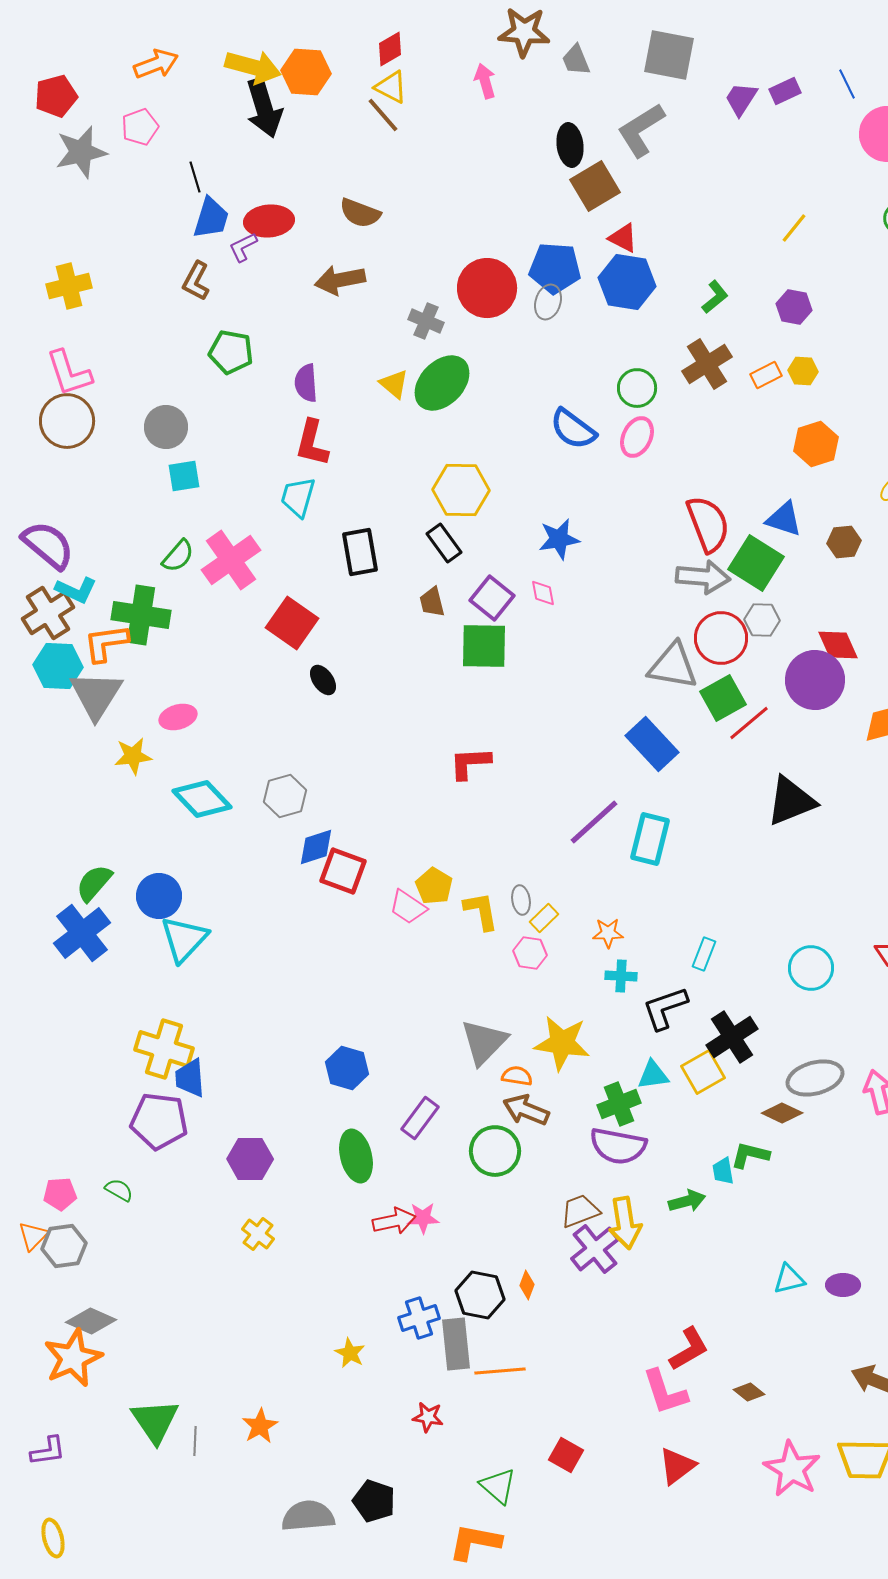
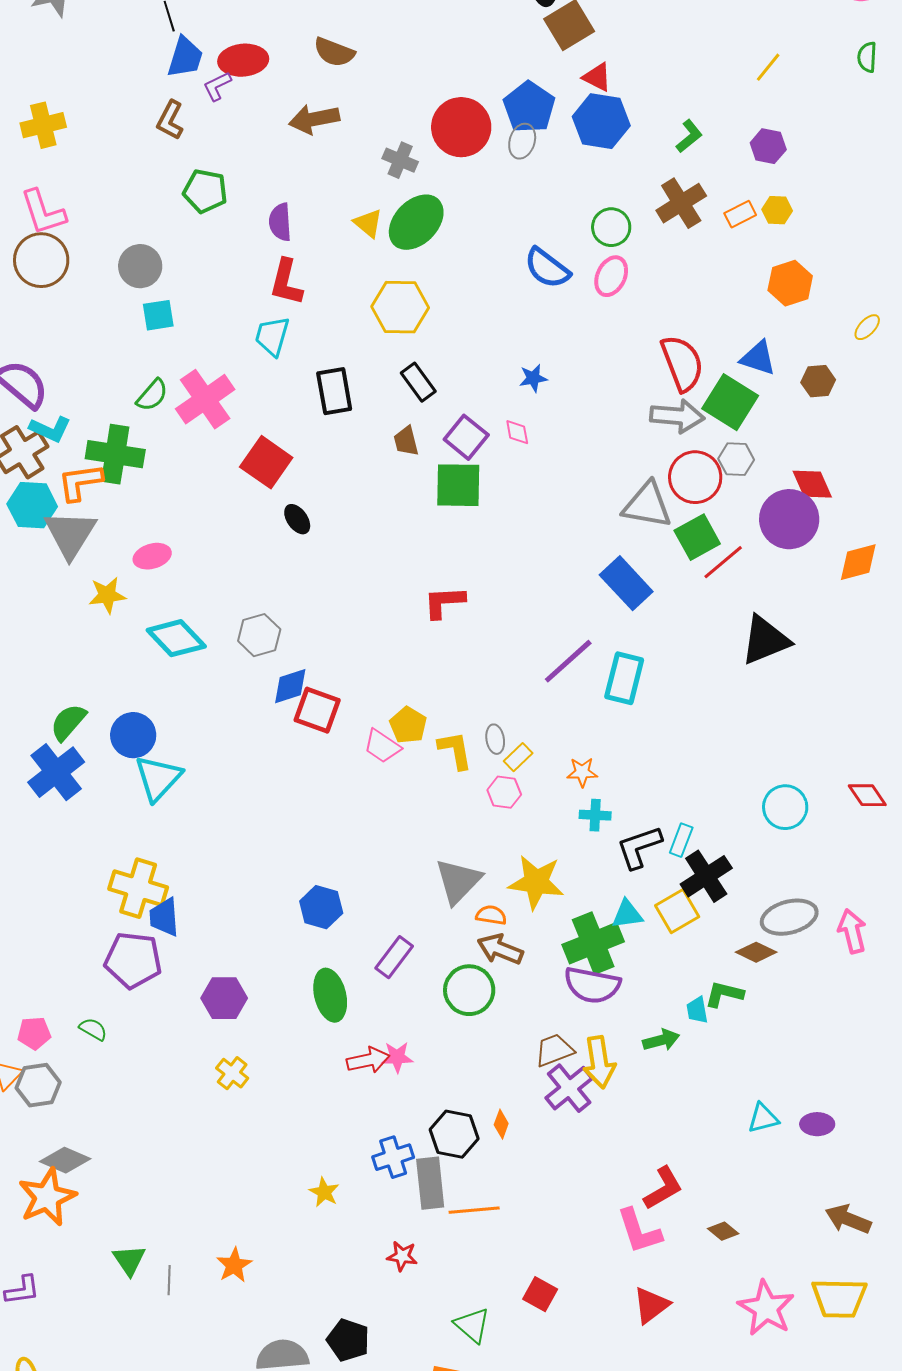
blue pentagon: (555, 268) -> (529, 107), turned 30
yellow hexagon: (461, 490) -> (400, 307), moved
blue star: (559, 539) -> (533, 378), size x0.7
cyan rectangle: (704, 954) -> (681, 840), moved
green cross: (619, 1104) -> (593, 943), size x1.4
green triangle: (155, 1421) -> (129, 1260), size x0.7

